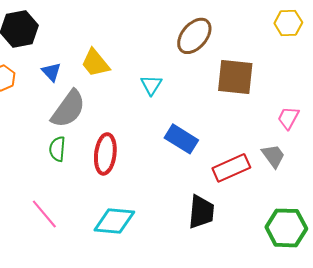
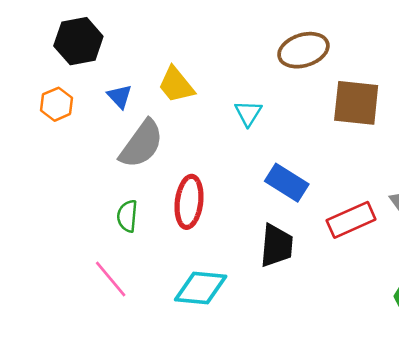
brown ellipse: (194, 36) -> (303, 50), turned 33
green semicircle: (57, 149) -> (127, 216), moved
black trapezoid: (201, 212) -> (276, 246), moved

